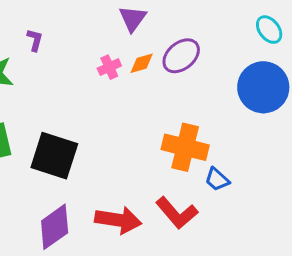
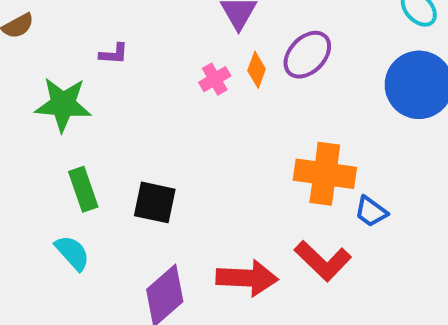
purple L-shape: (35, 40) -> (114, 54), turned 85
orange diamond: (142, 63) -> (257, 70), turned -48
black square: (54, 156) -> (155, 202), size x0.7

